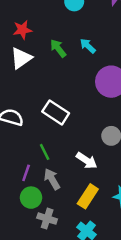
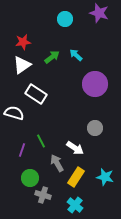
green arrow: (58, 48) -> (52, 57), turned 91
white rectangle: (56, 112) -> (36, 94), moved
purple line: (26, 173) -> (22, 150), moved
gray arrow: (52, 179) -> (57, 163), moved

